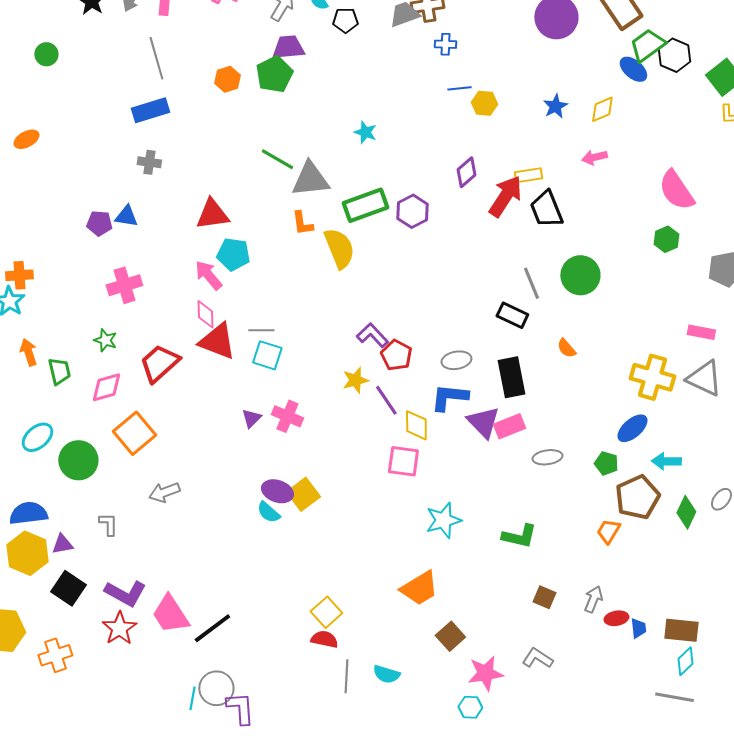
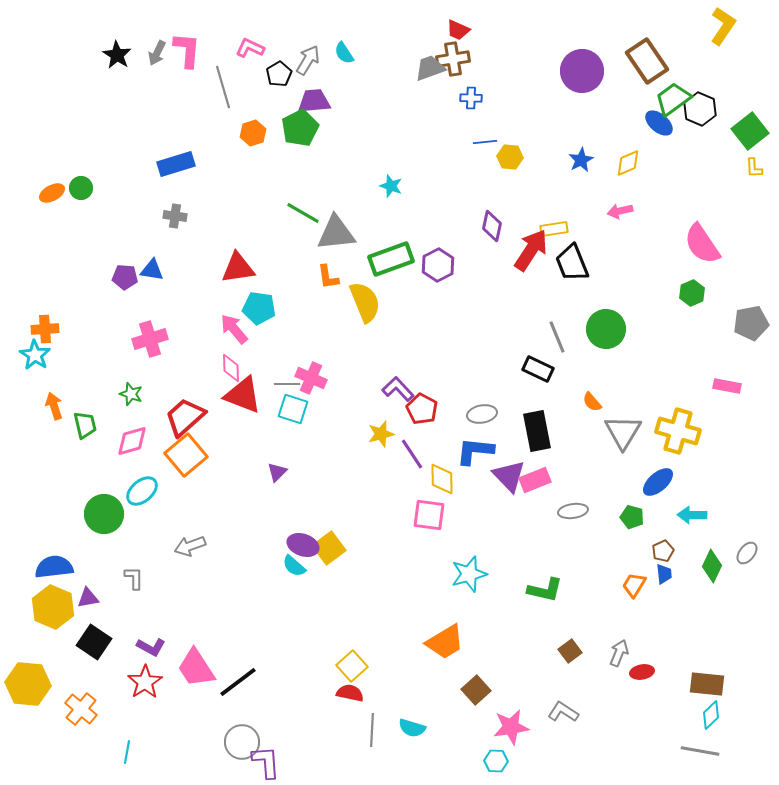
black pentagon: (345, 20) -> (279, 74), moved, turned -30
green circle: (46, 54) -> (81, 188), moved
gray line: (156, 58) -> (223, 87), moved
purple diamond: (466, 172) -> (492, 226), turned -36
gray triangle: (704, 378) -> (623, 432), moved, turned 36
pink cross: (287, 416) -> (311, 378), moved
orange square: (134, 433) -> (186, 455), moved
cyan ellipse: (37, 437) -> (142, 491), moved
brown pentagon: (637, 497) -> (663, 551), size x0.5
purple L-shape: (125, 593) -> (151, 647), size x0.7
brown square: (544, 597) -> (570, 651), turned 30
blue trapezoid: (638, 628) -> (664, 574), moved
orange cross: (55, 655) -> (81, 709), turned -32
cyan line: (192, 698) -> (127, 752), moved

